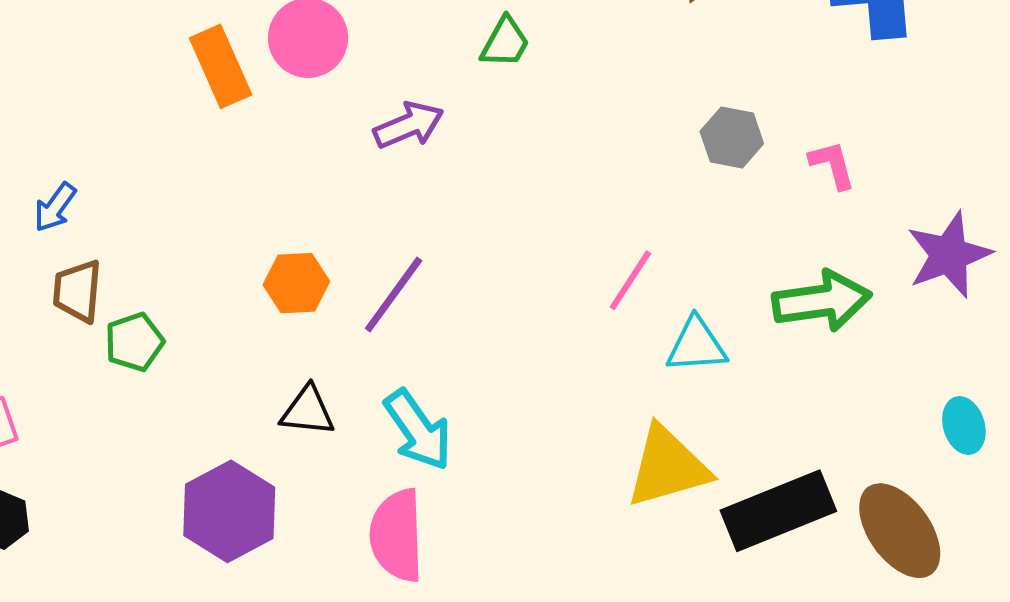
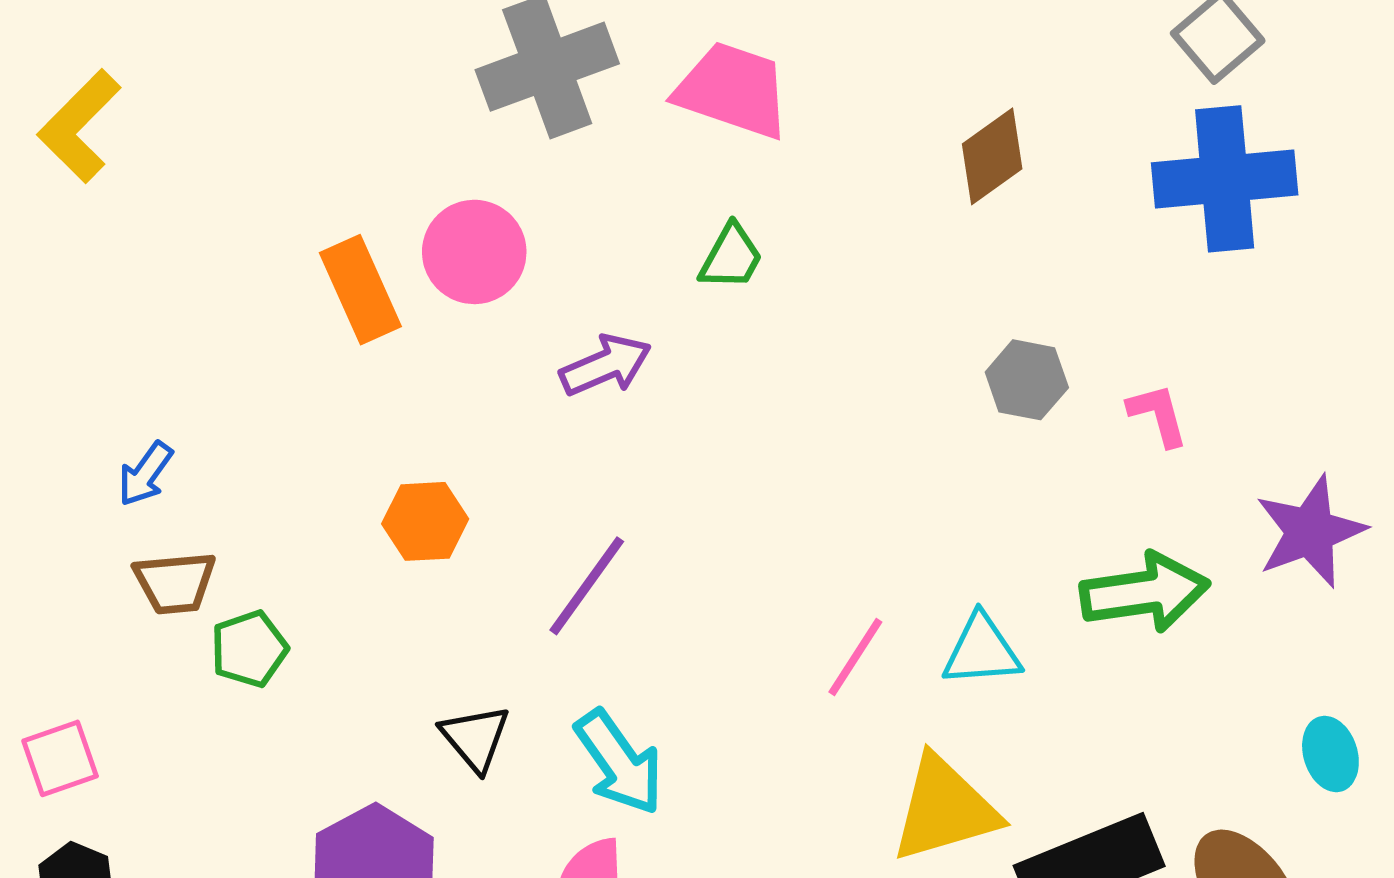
pink line: (630, 280) -> (855, 657), moved
orange hexagon: (296, 283) -> (425, 521), moved
brown trapezoid: (77, 291) -> (175, 583), turned -100
black triangle: (308, 411) -> (475, 738), turned 44

